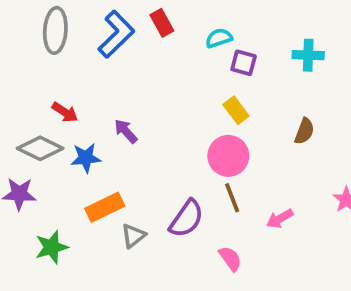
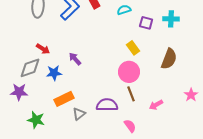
purple square: (244, 63) -> (146, 23), moved
brown semicircle: (304, 131) -> (169, 59), size x1.5
gray diamond: (40, 148) -> (30, 68), turned -45
purple semicircle: (187, 219) -> (107, 105), turned -125
green star: (52, 247) -> (36, 120), turned 30

